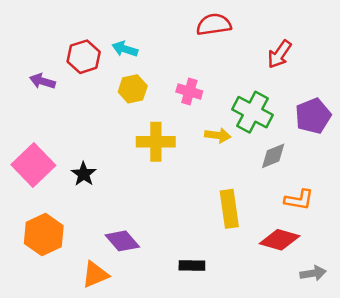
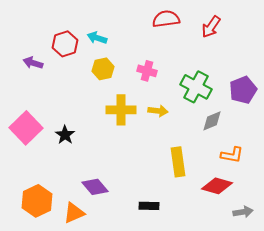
red arrow: (280, 54) -> (211, 27), moved
yellow arrow: (218, 135) -> (158, 111), moved
orange hexagon: (44, 235) -> (37, 201), moved

